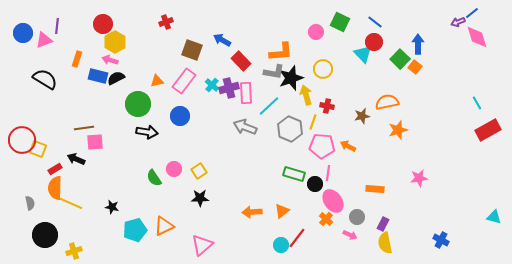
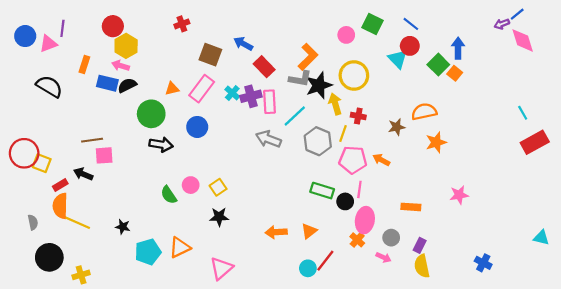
orange L-shape: (281, 52) -> (308, 57), turned -40
yellow circle: (323, 69) -> (354, 75), size x1.4
pink ellipse: (333, 201) -> (365, 220), turned 45

